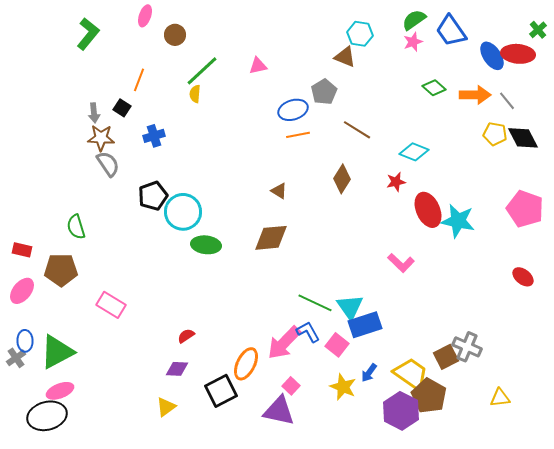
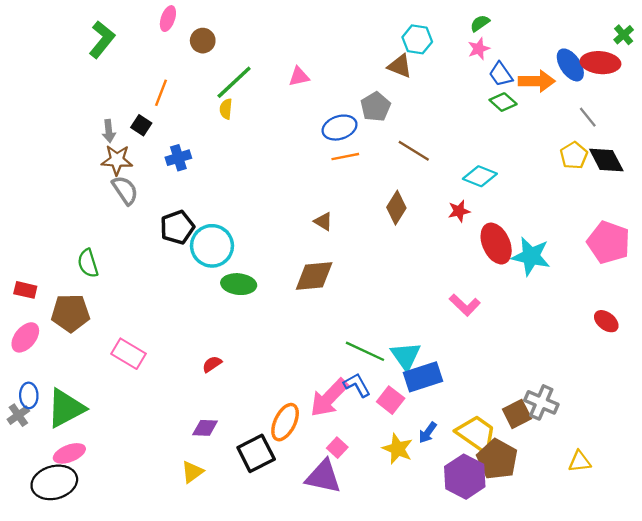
green semicircle: (414, 20) -> (480, 23), size x0.7
blue trapezoid: (451, 31) -> (501, 74), moved, size x0.7
orange arrow: (475, 95) -> (537, 81), moved
yellow pentagon: (495, 134) -> (574, 155), turned 30
red semicircle: (186, 336) -> (212, 364), moved

